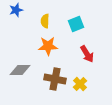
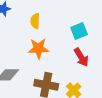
cyan square: (76, 24) -> (79, 31), moved

